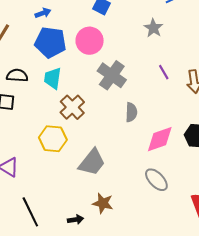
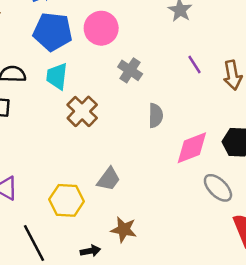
gray cross: (112, 75) -> (130, 70), size x0.7
yellow hexagon: (53, 139) -> (67, 200), moved
gray trapezoid: (92, 162) -> (109, 179), size x0.7
gray ellipse: (156, 180) -> (218, 188), moved

